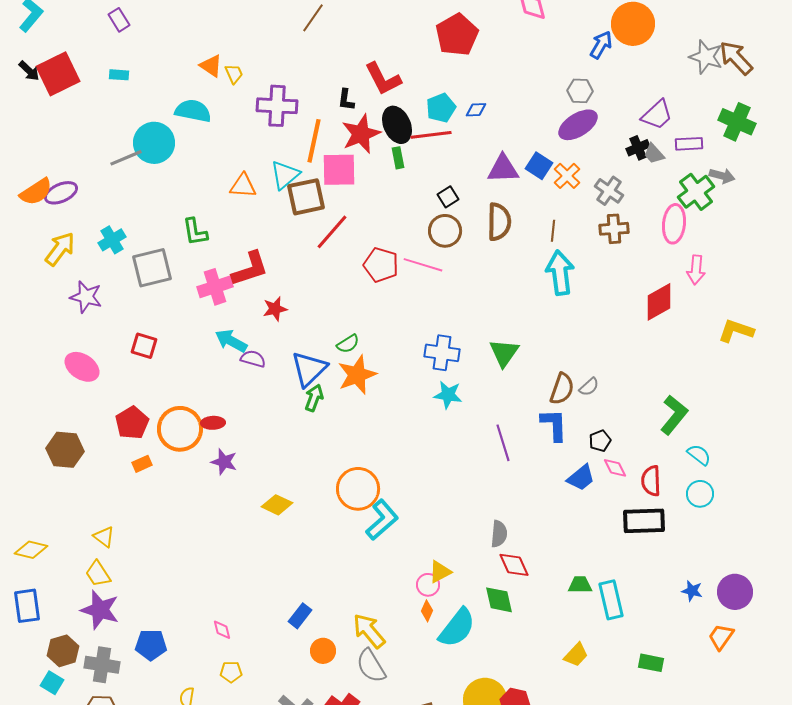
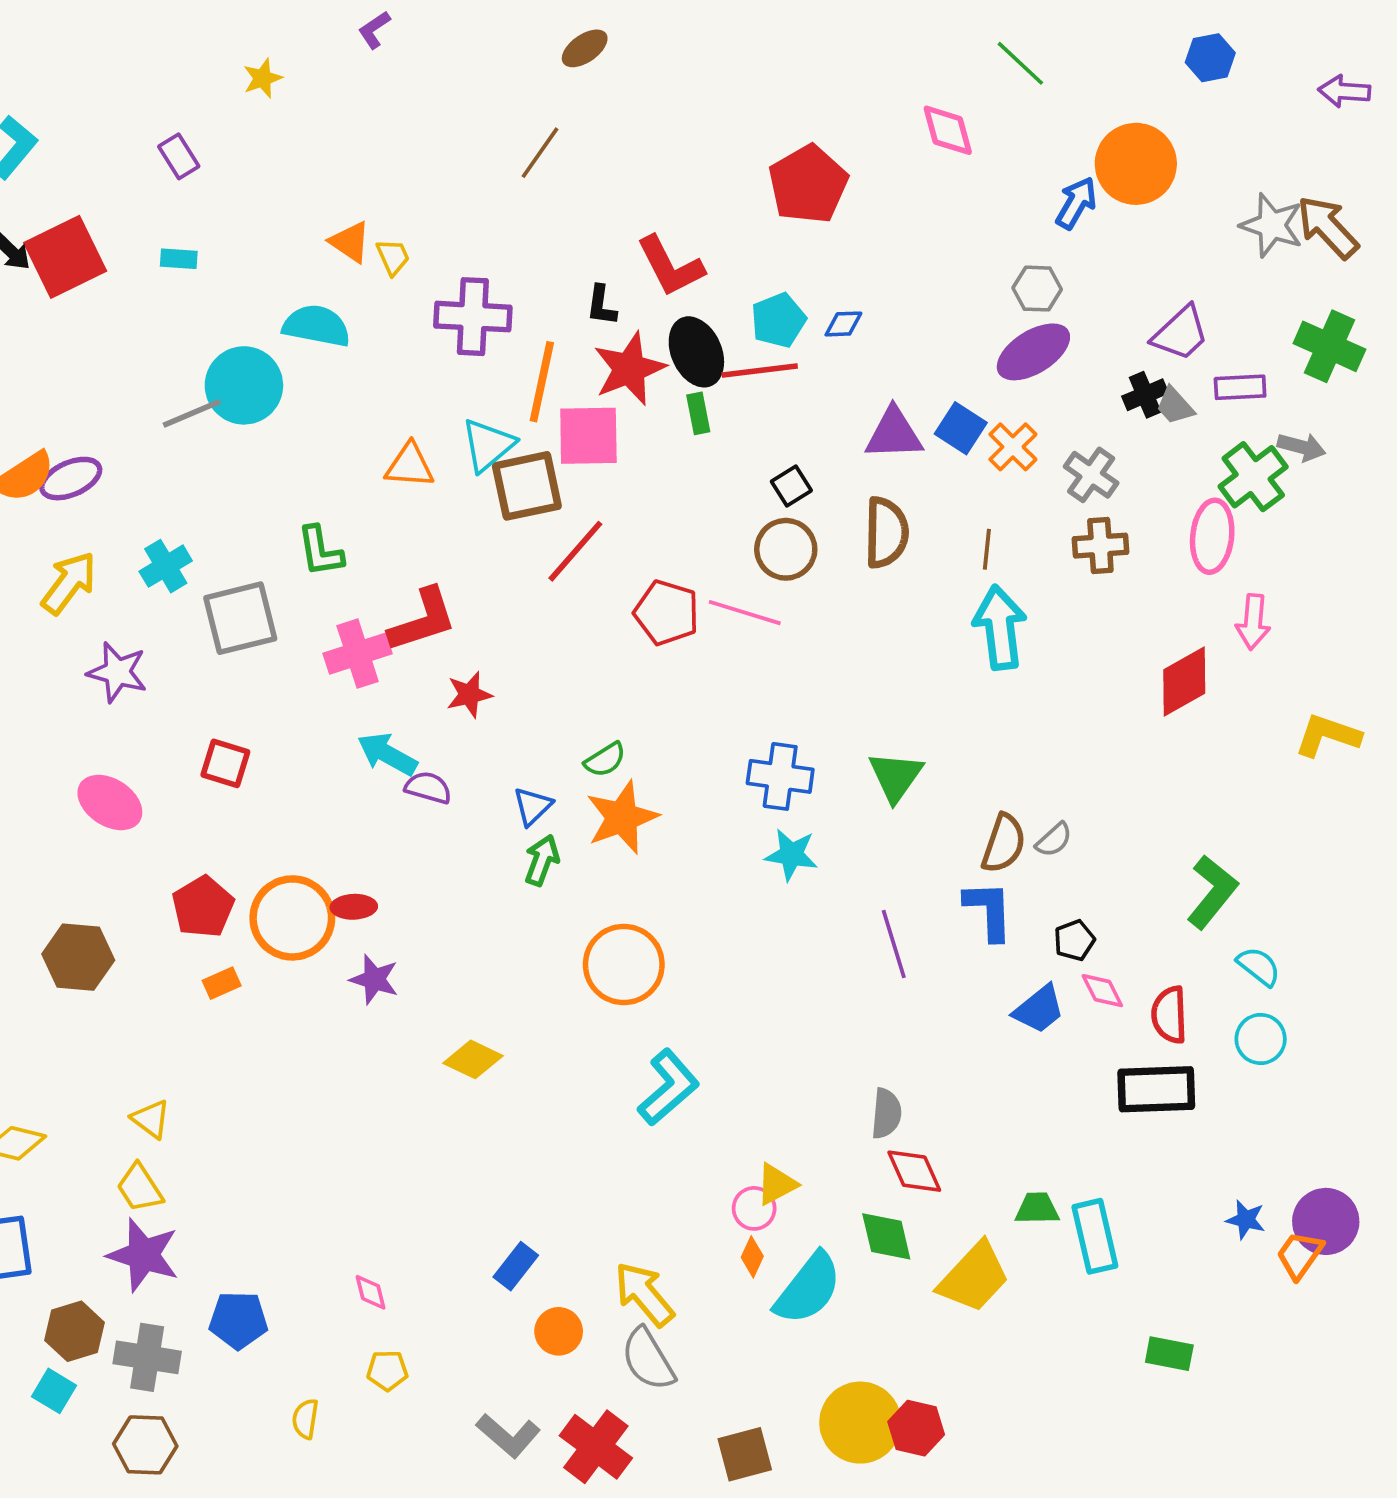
blue triangle: (309, 369) -> (533, 806), size x0.6
orange circle: (358, 489) -> (624, 965), moved
orange trapezoid: (721, 637) -> (1300, 1255), moved
yellow trapezoid: (576, 655) -> (974, 1277), moved, size x1.6

